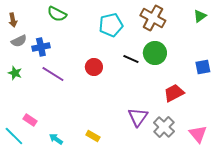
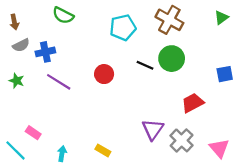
cyan arrow: (56, 139) -> (62, 154), turned 64

